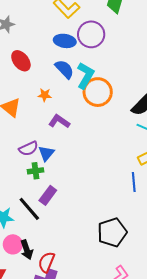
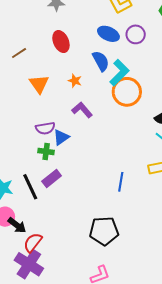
purple circle: (91, 34) -> (136, 34), size x0.7
blue line: (134, 182) -> (121, 182), moved
black arrow: (27, 250) -> (17, 225), turned -48

